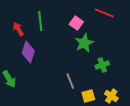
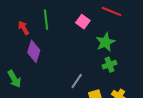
green star: (84, 43) -> (105, 42), moved
gray line: (70, 81) -> (77, 81), turned 56

